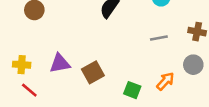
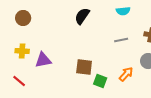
yellow cross: (22, 65) -> (22, 51), moved
brown square: (93, 72) -> (84, 67), moved, turned 36

